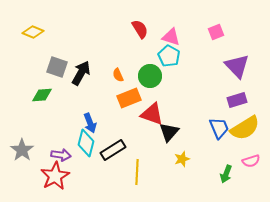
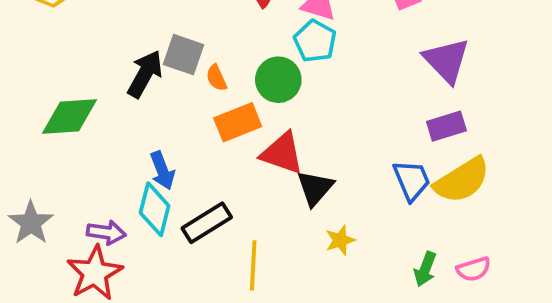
gray square: (57, 67) -> (184, 55), moved
green diamond: (42, 95) -> (70, 116), size x1.4
pink semicircle: (251, 161) -> (474, 269), moved

